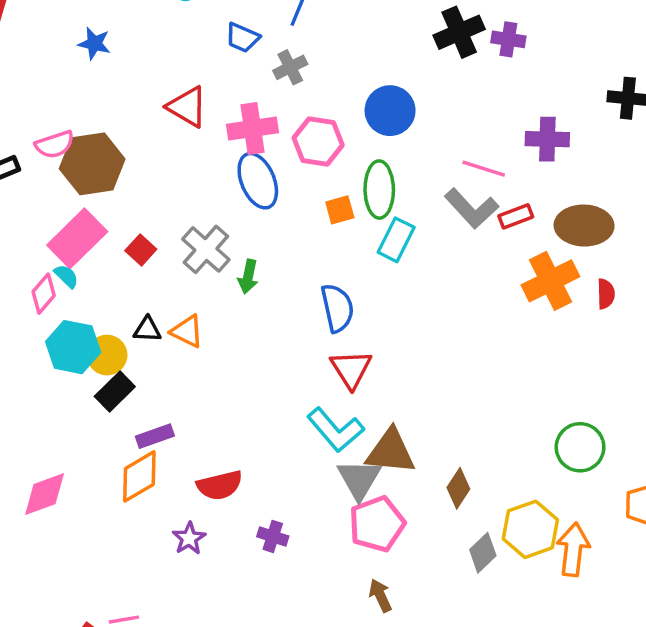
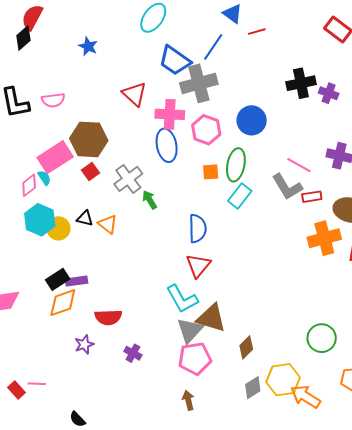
blue trapezoid: (242, 38) -> (175, 61), size x1.6
gray cross: (290, 67) -> (199, 83), size x1.8
brown hexagon: (92, 164) -> (89, 139), moved
green arrow: (248, 277) -> (150, 200), turned 126
black rectangle: (115, 391) -> (58, 279), moved
orange arrow: (573, 550) -> (305, 397), turned -76

